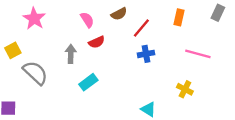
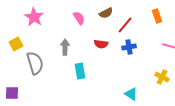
orange rectangle: (179, 17) -> (157, 16), turned -32
red semicircle: (97, 42) -> (101, 44), moved, turned 32
gray semicircle: (35, 73) -> (35, 63), turned 30
cyan rectangle: (88, 82) -> (80, 71), turned -63

